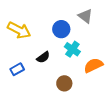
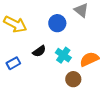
cyan cross: (72, 49) -> (63, 55), moved
brown circle: (64, 83) -> (73, 79), moved

